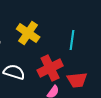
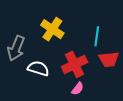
red trapezoid: (77, 80) -> (109, 59), moved

